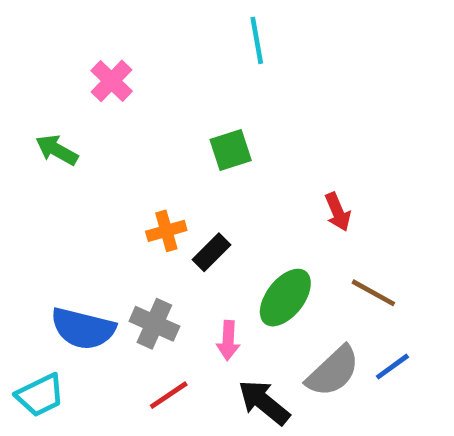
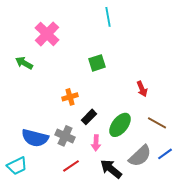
pink cross: (112, 81) -> (47, 34), size x1.4
black rectangle: (212, 252) -> (89, 117), moved

